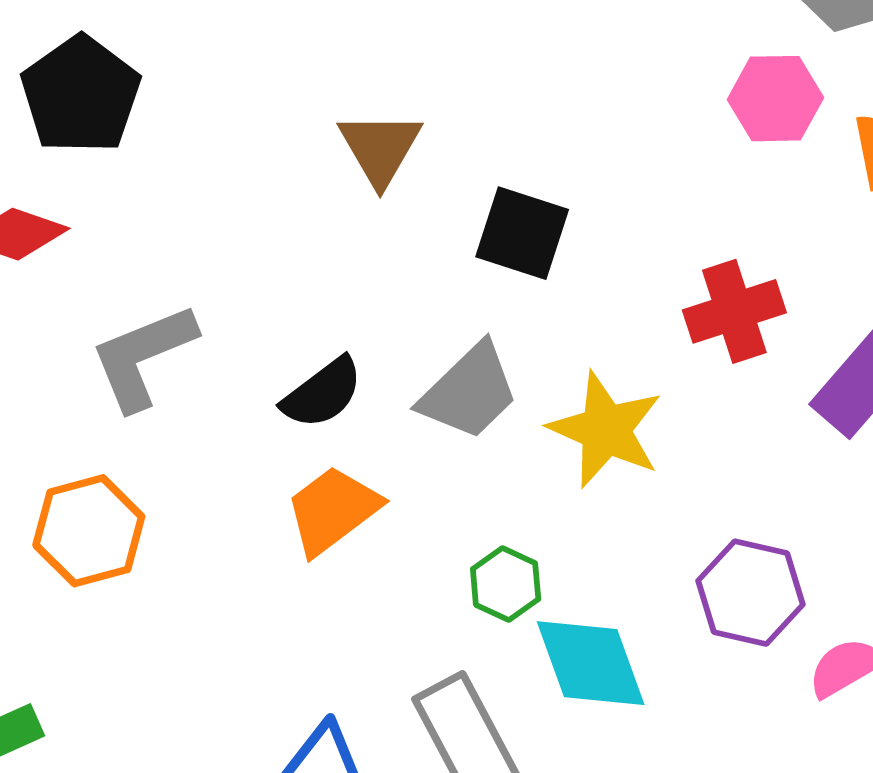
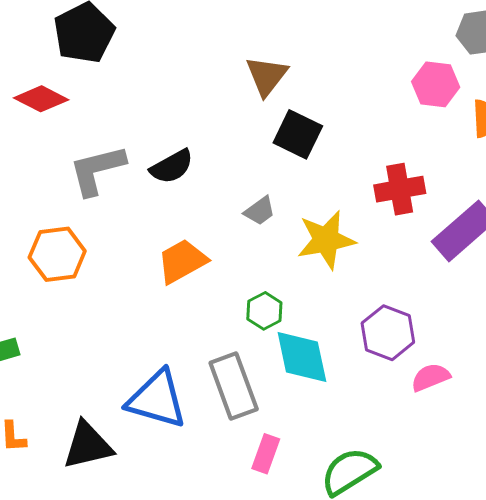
brown triangle: (380, 148) -> (267, 76), moved
gray trapezoid: (469, 392) -> (260, 211), size x0.6
black semicircle: (322, 393) -> (172, 167), moved
yellow star: (606, 430) -> (326, 240), turned 30

